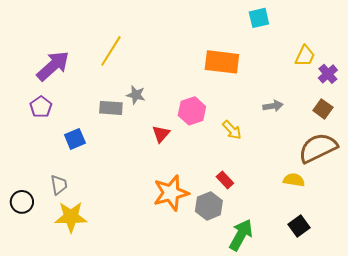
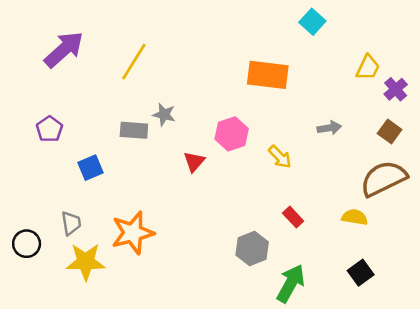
cyan square: (259, 18) -> (312, 22), turned -35
purple arrow: (53, 66) -> (64, 49), moved
red rectangle: (225, 180) -> (293, 217), moved
orange star: (171, 193) -> (133, 233), moved

